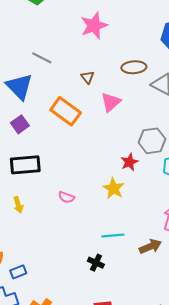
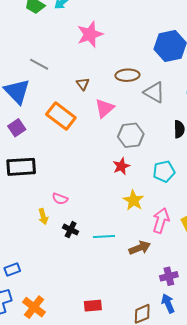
gray hexagon: (152, 141) -> (131, 135), moved
yellow star: (114, 188) -> (133, 200), moved
yellow arrow: (18, 205) -> (43, 217), moved
black cross: (96, 263) -> (71, 230), moved

